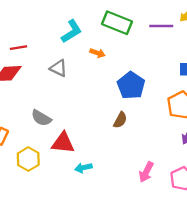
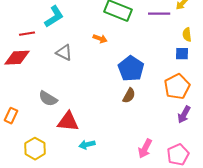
cyan L-shape: (72, 31) -> (54, 17), moved
brown semicircle: (120, 120) -> (129, 96), moved
yellow hexagon: (28, 159) -> (35, 149), moved

